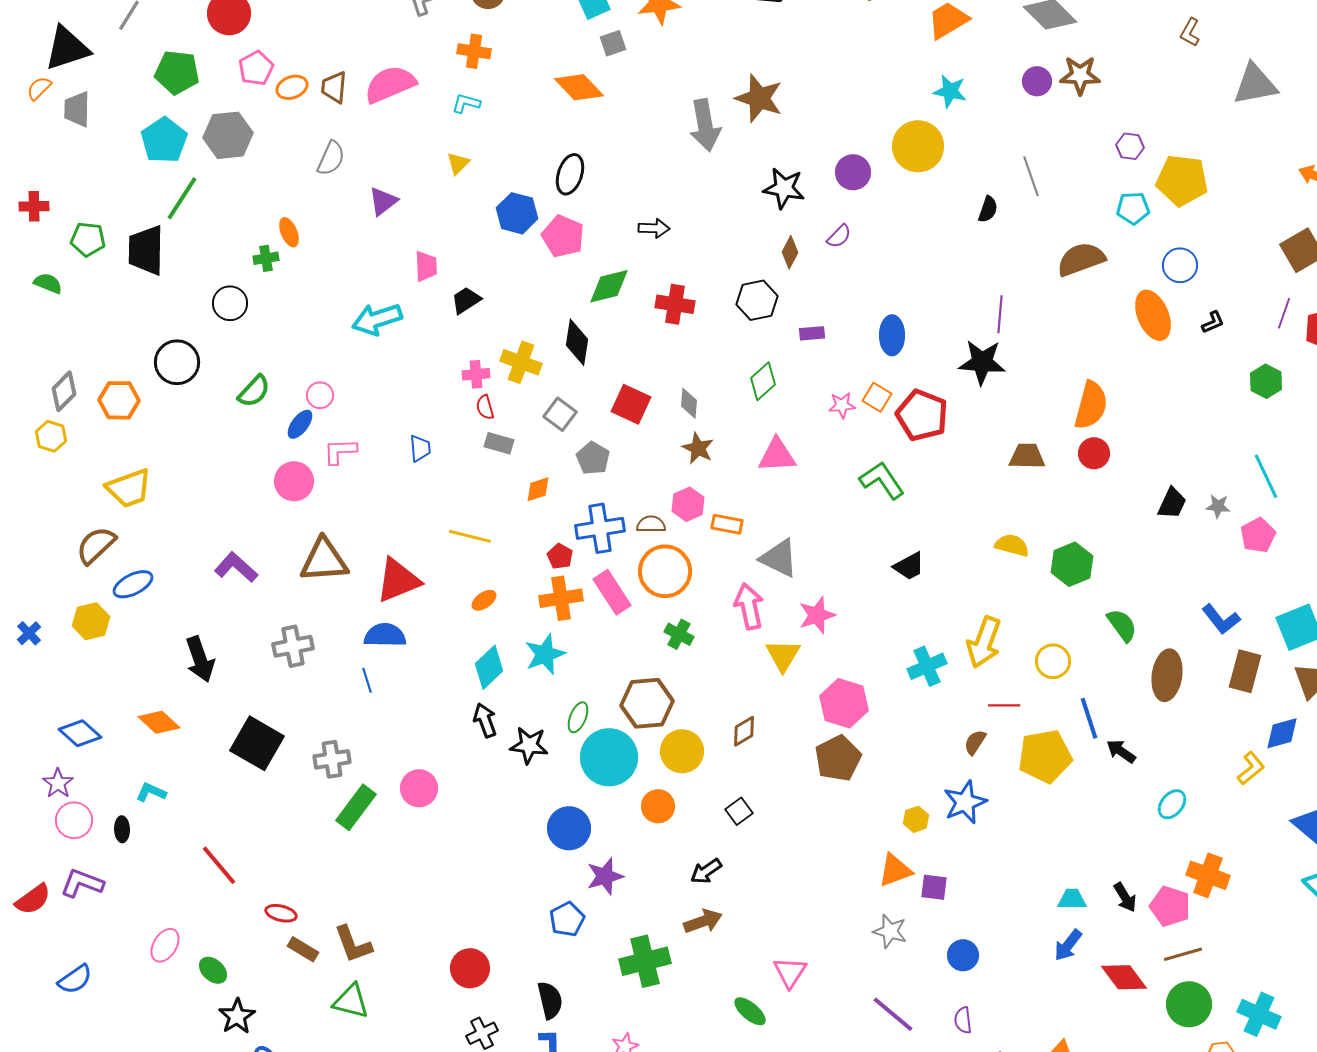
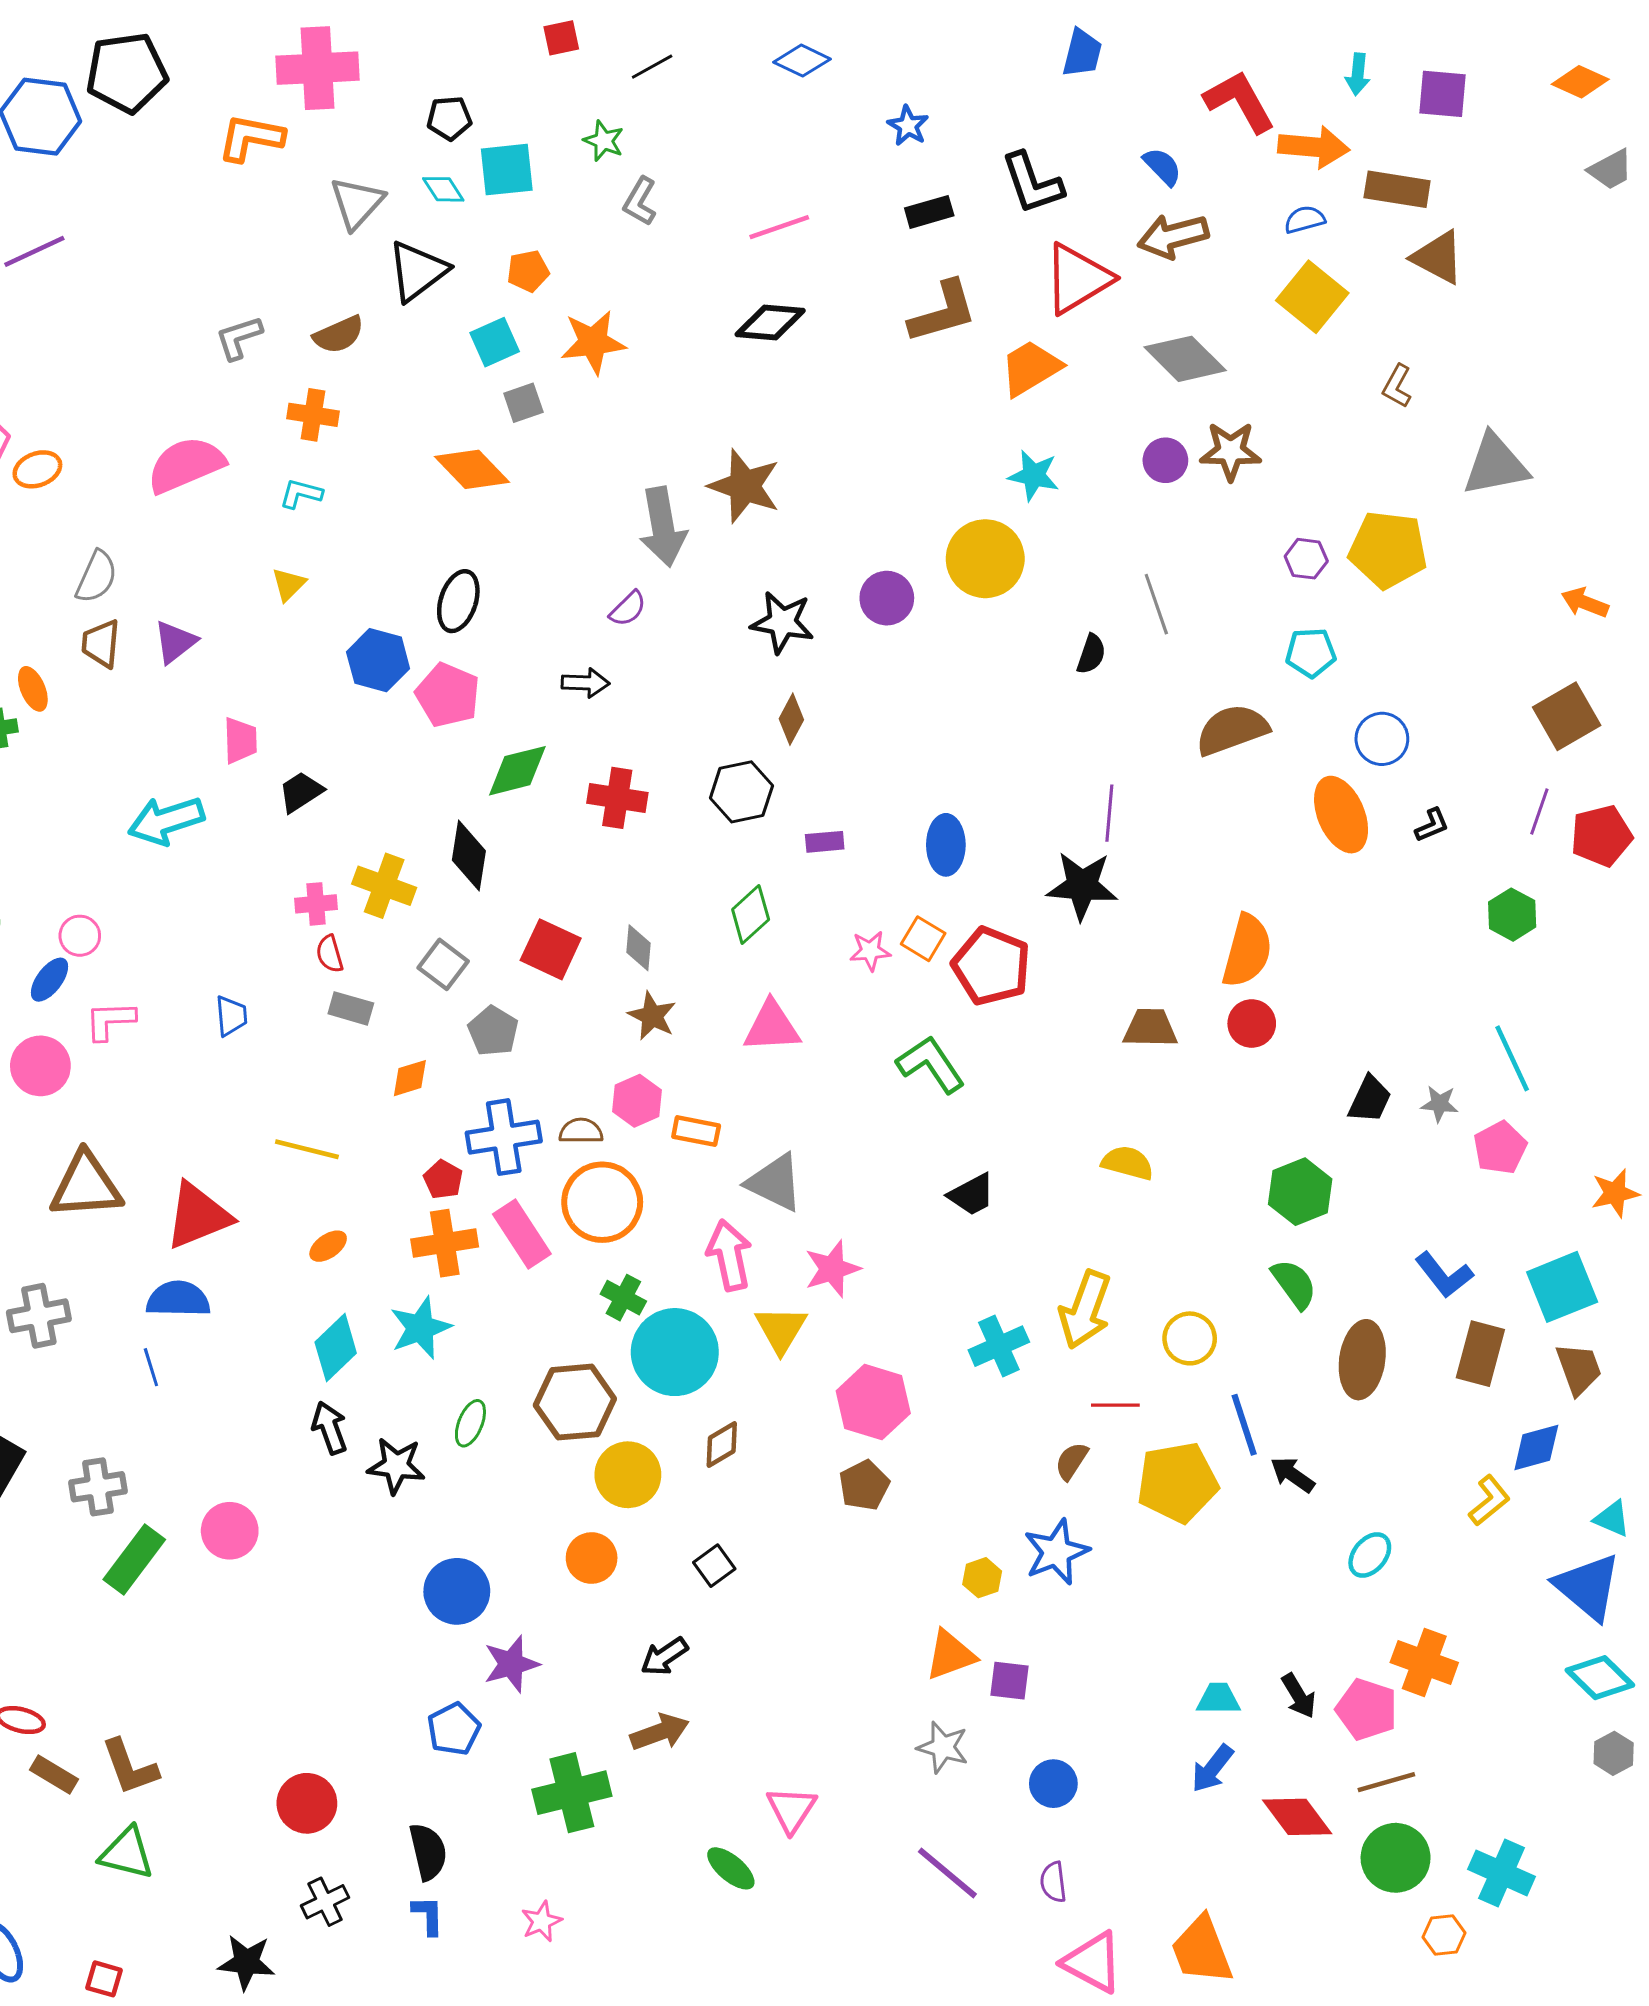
brown trapezoid: (334, 87) -> (101, 643), moved
yellow pentagon: (1182, 180) -> (1388, 550), moved
purple semicircle: (839, 236) -> (628, 609), moved
green hexagon: (1072, 564) -> (1300, 1192), moved
cyan circle: (609, 757) -> (675, 1352), moved
brown pentagon: (838, 758) -> (864, 1485), size x0.7

